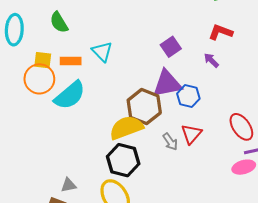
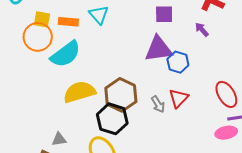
purple square: (171, 47) -> (164, 14), turned 30
brown hexagon: (144, 107) -> (121, 95), moved
yellow semicircle: (126, 128) -> (79, 92), moved

